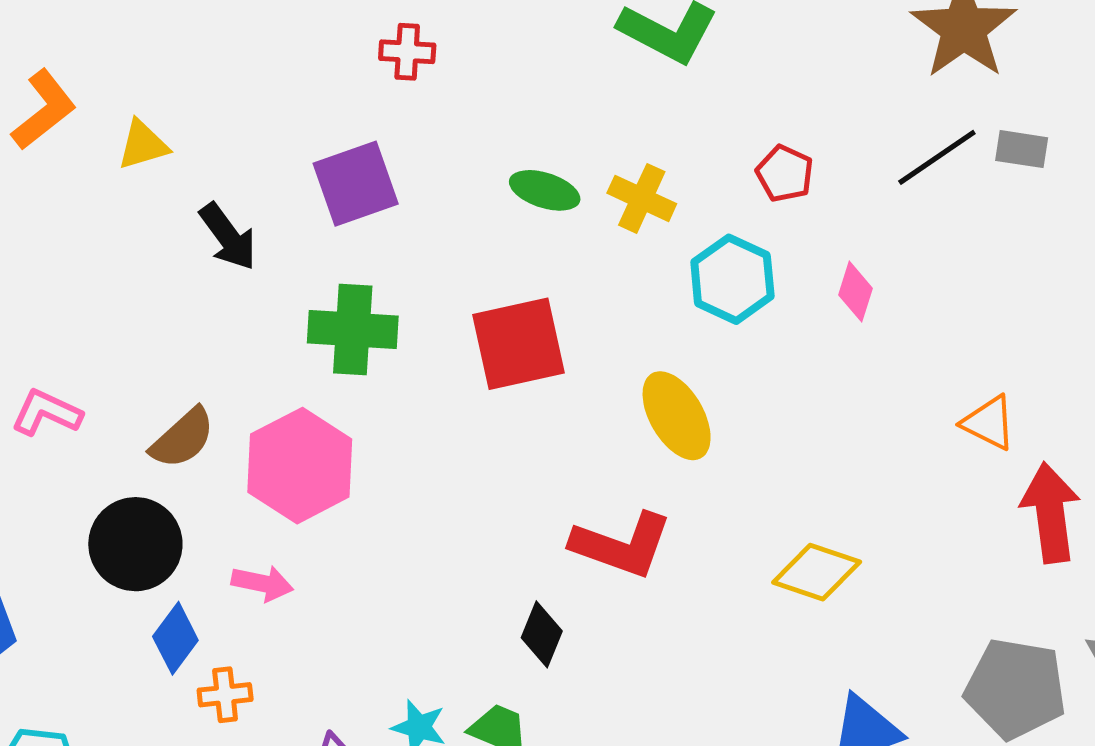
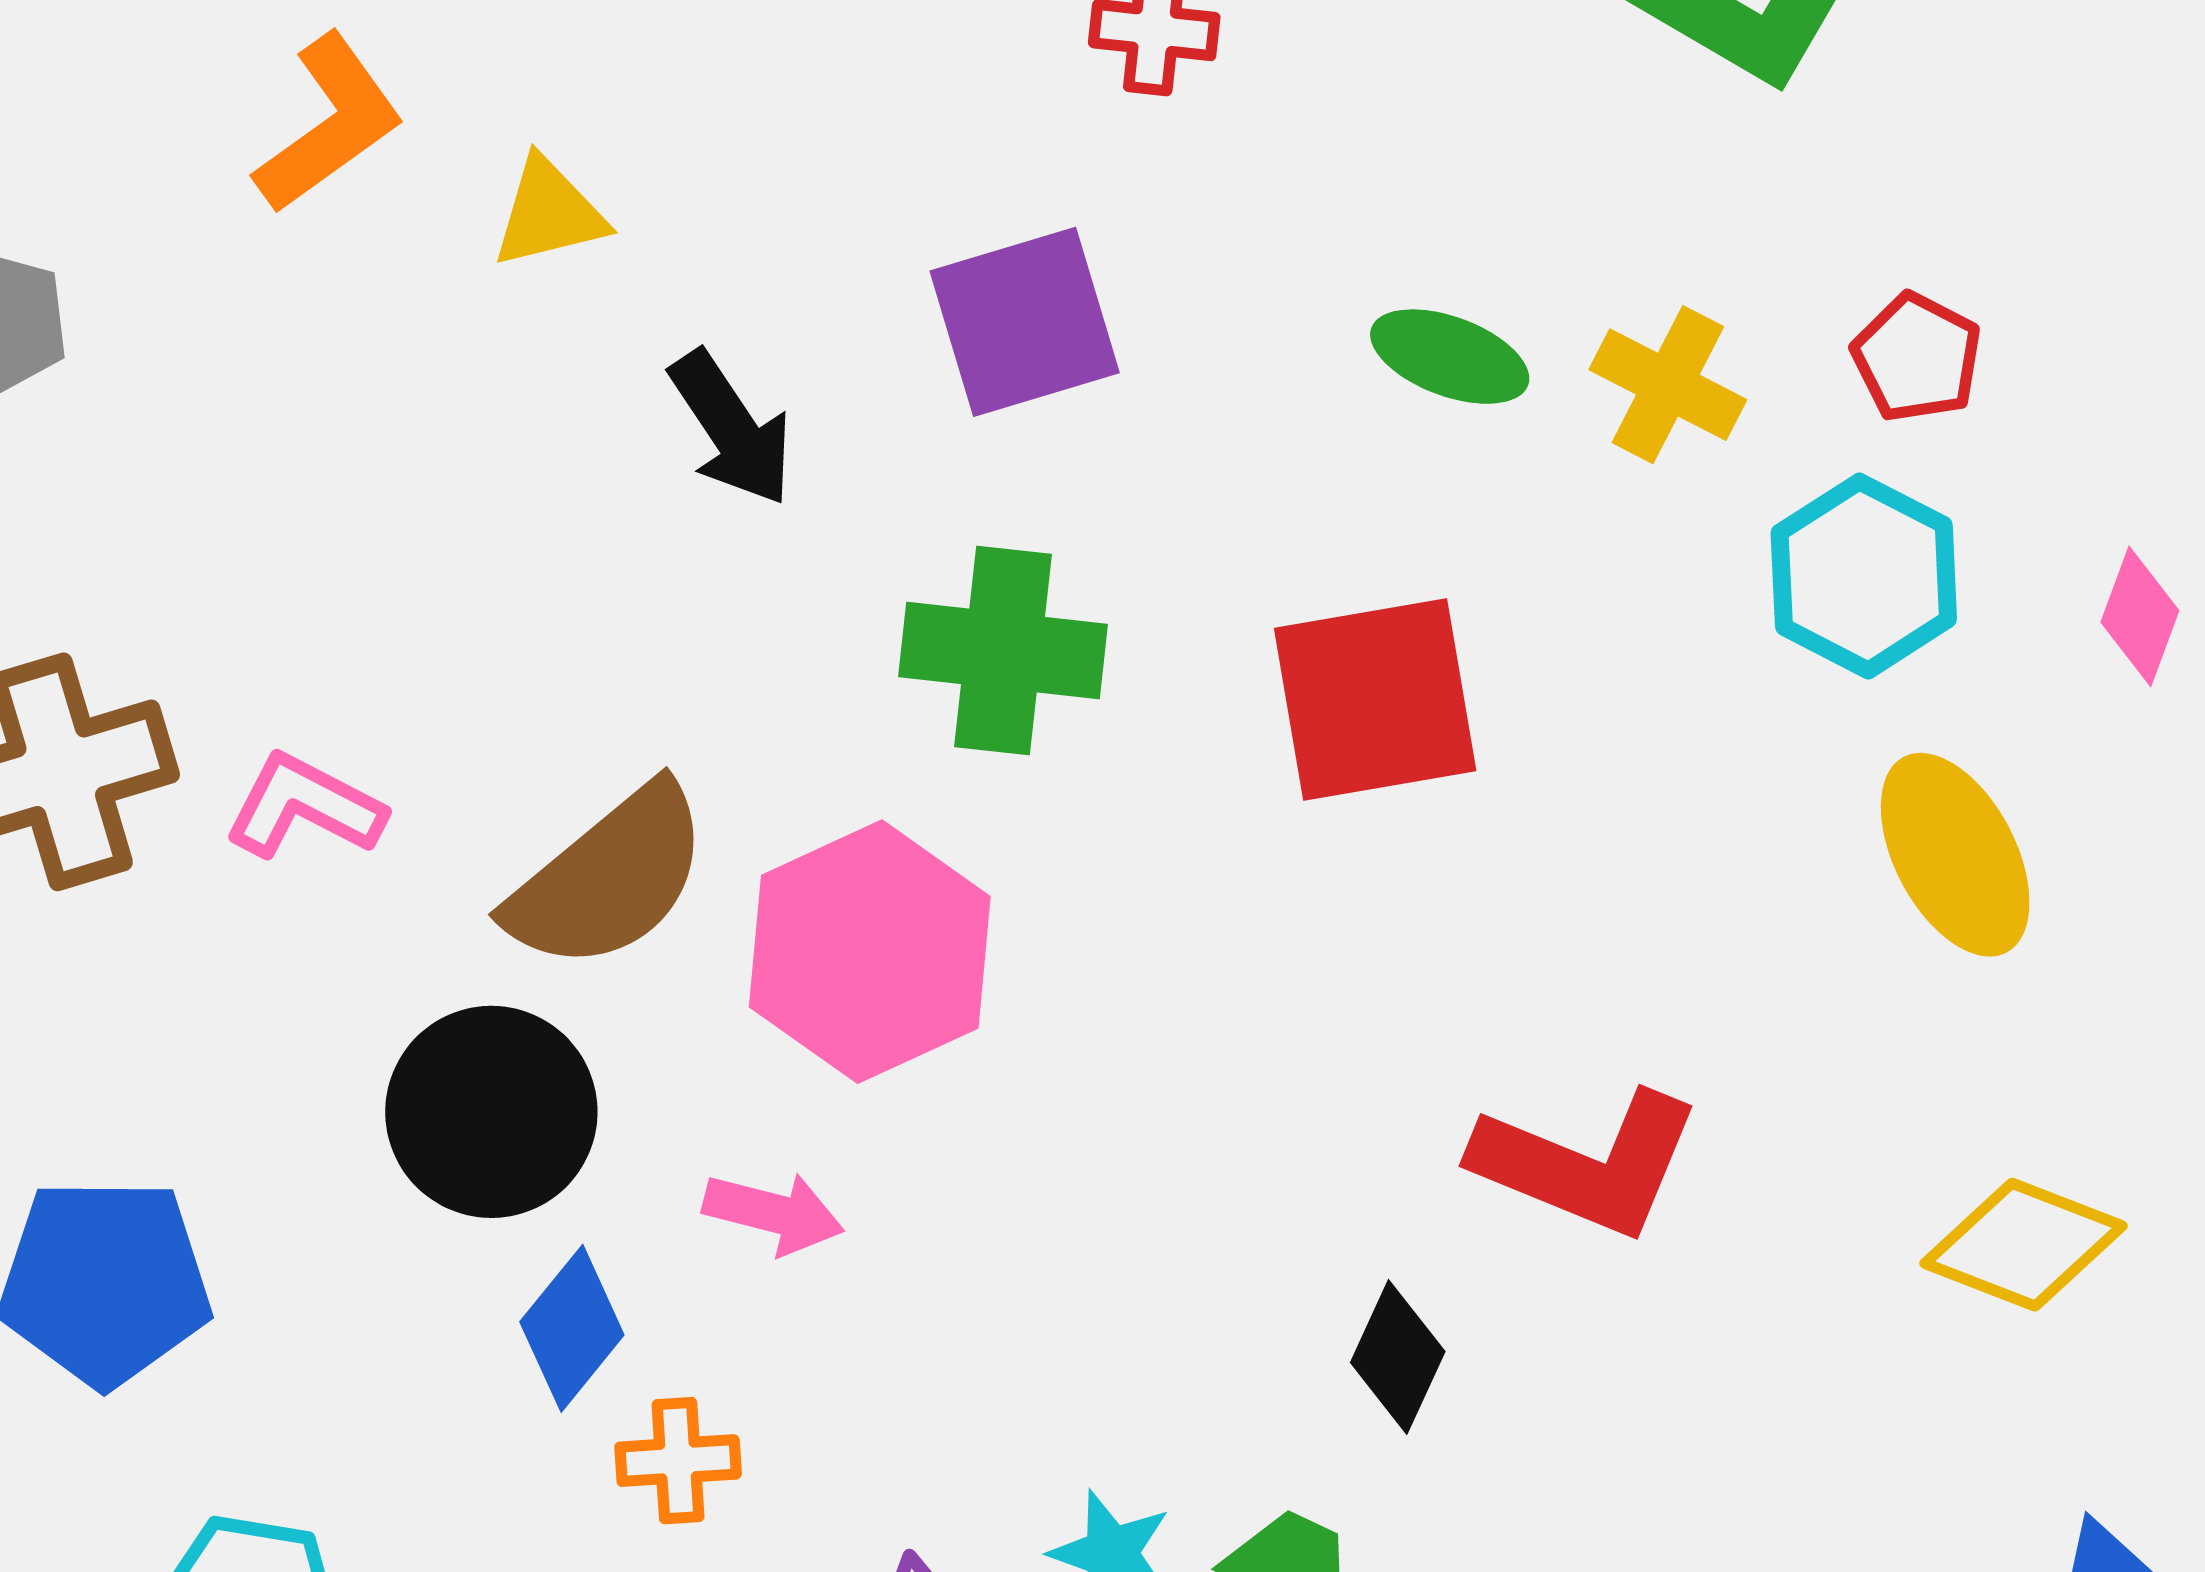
red pentagon: (785, 174) -> (1917, 358), moved
yellow ellipse: (677, 416) -> (1955, 855), moved
brown semicircle: (183, 438) -> (609, 878), size x1.4

